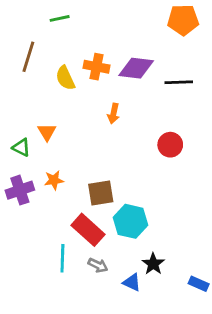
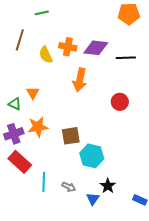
orange arrow: (113, 113) -> (80, 80), size x1.6
orange star: (54, 180) -> (38, 127), size x1.5
red rectangle: (88, 230) -> (20, 162), moved
blue triangle: (132, 282) -> (93, 199), turned 40

